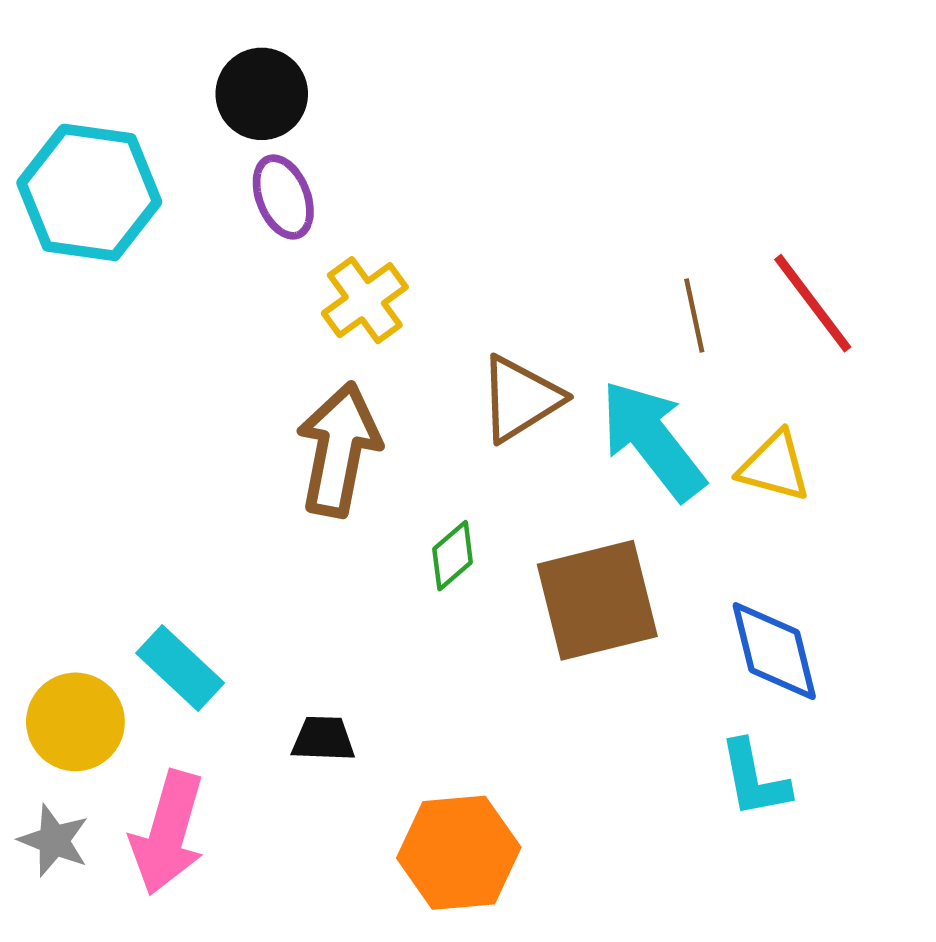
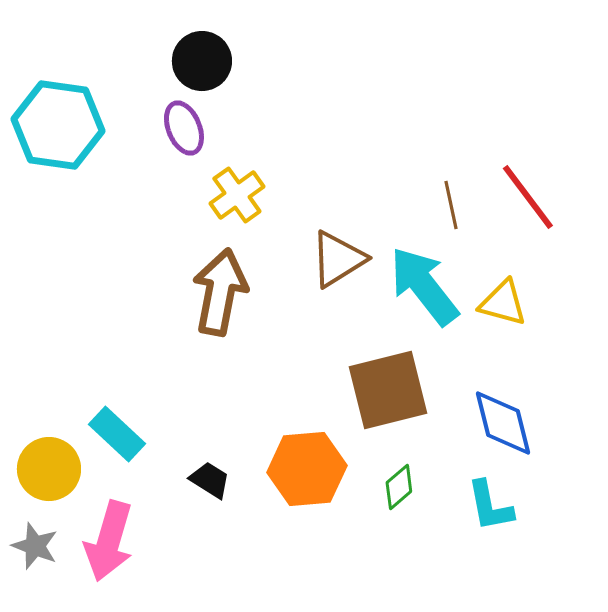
black circle: (262, 94) -> (202, 61), moved
green diamond: (453, 556) -> (399, 487), moved
black trapezoid: (323, 739) -> (210, 480), turned 30
orange hexagon: (459, 853) -> (307, 469), moved

